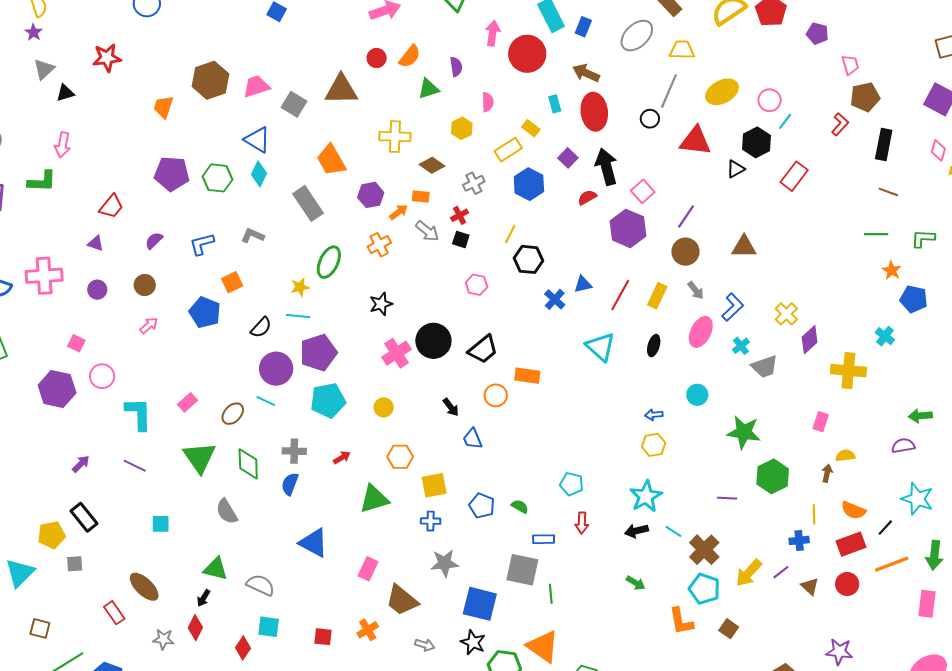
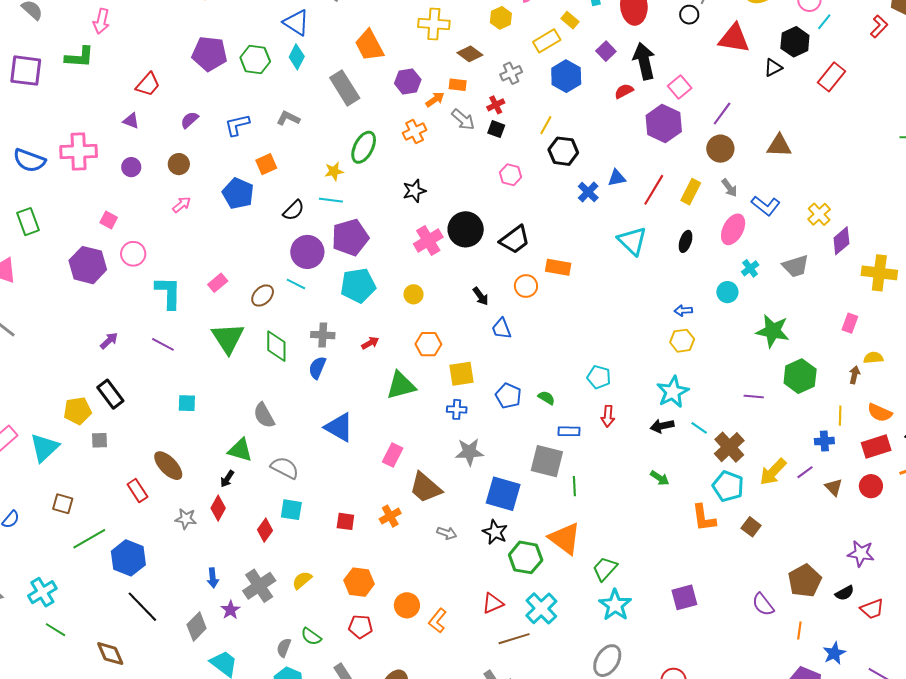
blue L-shape: (733, 307) -> (766, 206), turned 80
cyan cross: (741, 346) -> (750, 268), moved
gray semicircle: (227, 511) -> (264, 415), moved

